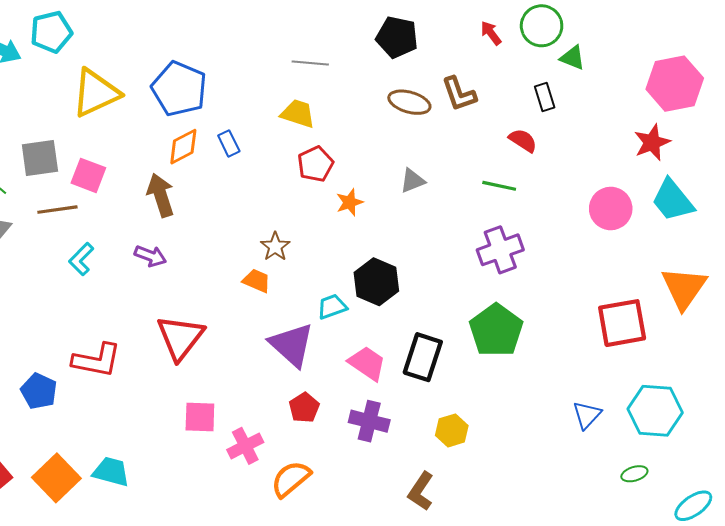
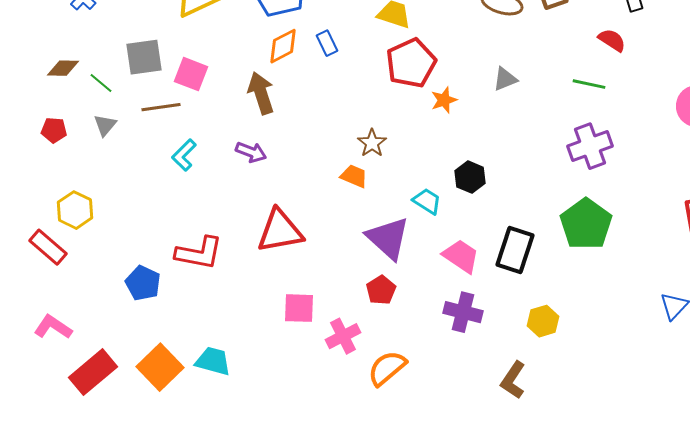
red pentagon: (315, 164) -> (411, 63), size x1.4
black hexagon: (376, 282) -> (470, 177), size x0.7
cyan trapezoid: (332, 307) -> (427, 201), turned 52
red triangle: (180, 338) -> (280, 231), turned 42
red pentagon: (304, 408) -> (381, 290), moved

